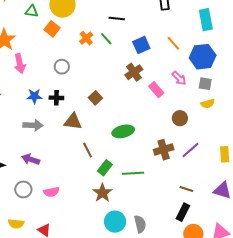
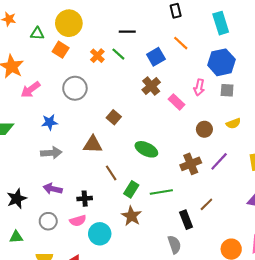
orange line: (173, 43) -> (181, 43), moved
pink arrow: (20, 64) -> (31, 90), turned 72
gray circle: (62, 67) -> (75, 88), size x1.5
pink arrow: (179, 78) -> (199, 87), turned 63
black cross: (56, 98) -> (85, 199), moved
yellow semicircle: (208, 104) -> (233, 123), moved
green ellipse: (123, 131) -> (146, 149), turned 45
brown line: (186, 189) -> (206, 204), moved, turned -56
black rectangle: (183, 212) -> (186, 220), moved, turned -42
cyan circle: (115, 222) -> (100, 234), moved

